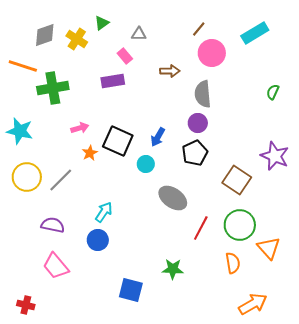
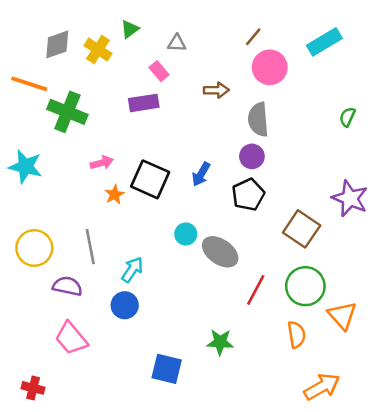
green cross: (53, 88) -> (67, 112), turned 32
cyan circle: (146, 164) -> (186, 234), moved
yellow circle: (27, 177) -> (34, 248), moved
gray line: (61, 180) -> (90, 247), moved, turned -56

